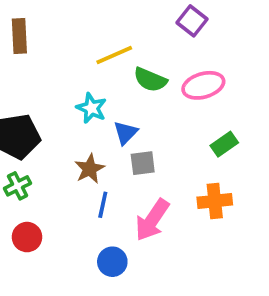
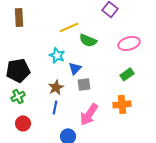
pink ellipse: (203, 85) -> (129, 43), moved
blue line: (103, 205) -> (55, 107), moved

